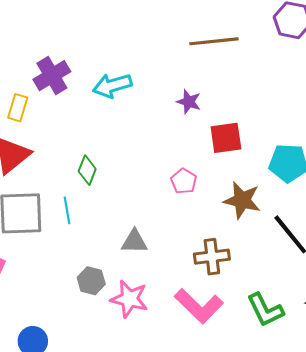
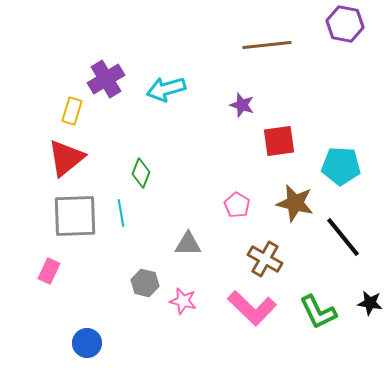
pink pentagon: (184, 181) -> (237, 205), moved
brown cross: (212, 257) -> (265, 259), turned 36
pink star: (129, 299) -> (183, 301), size x0.7

